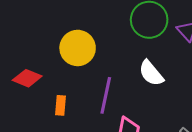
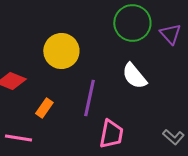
orange rectangle: (60, 105) -> (44, 108), turned 30

